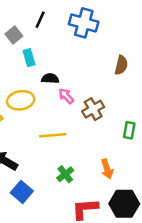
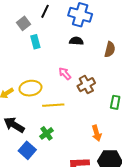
black semicircle: (50, 78) -> (76, 41), moved
yellow ellipse: (21, 100) -> (30, 88), moved
green cross: (65, 174) -> (47, 133), moved

